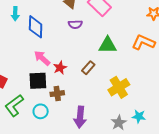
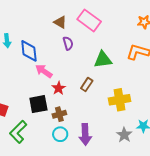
purple semicircle: (75, 24) -> (68, 43), turned -96
pink arrow: (42, 58) -> (44, 71), moved
yellow cross: (119, 87) -> (120, 100), turned 30
cyan circle: (41, 111) -> (60, 134), moved

